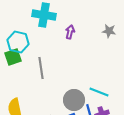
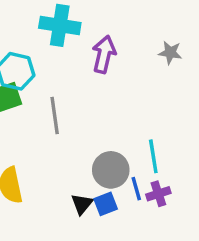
purple arrow: (70, 32) -> (104, 54), size x1.5
cyan line: (99, 92) -> (153, 156), turned 60

